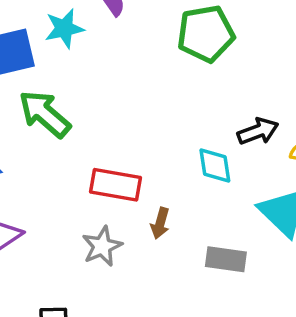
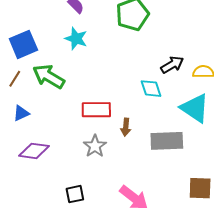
cyan star: (64, 28) -> (76, 39), moved, turned -30
gray rectangle: (226, 259) -> (167, 141), size x1.4

